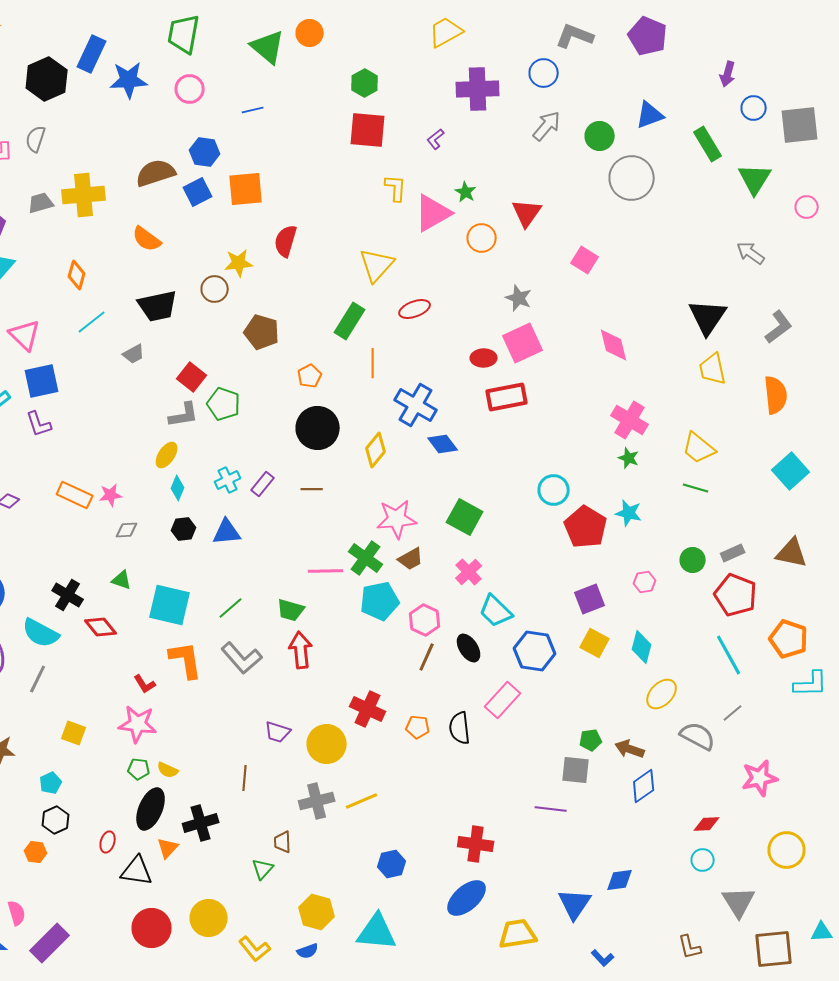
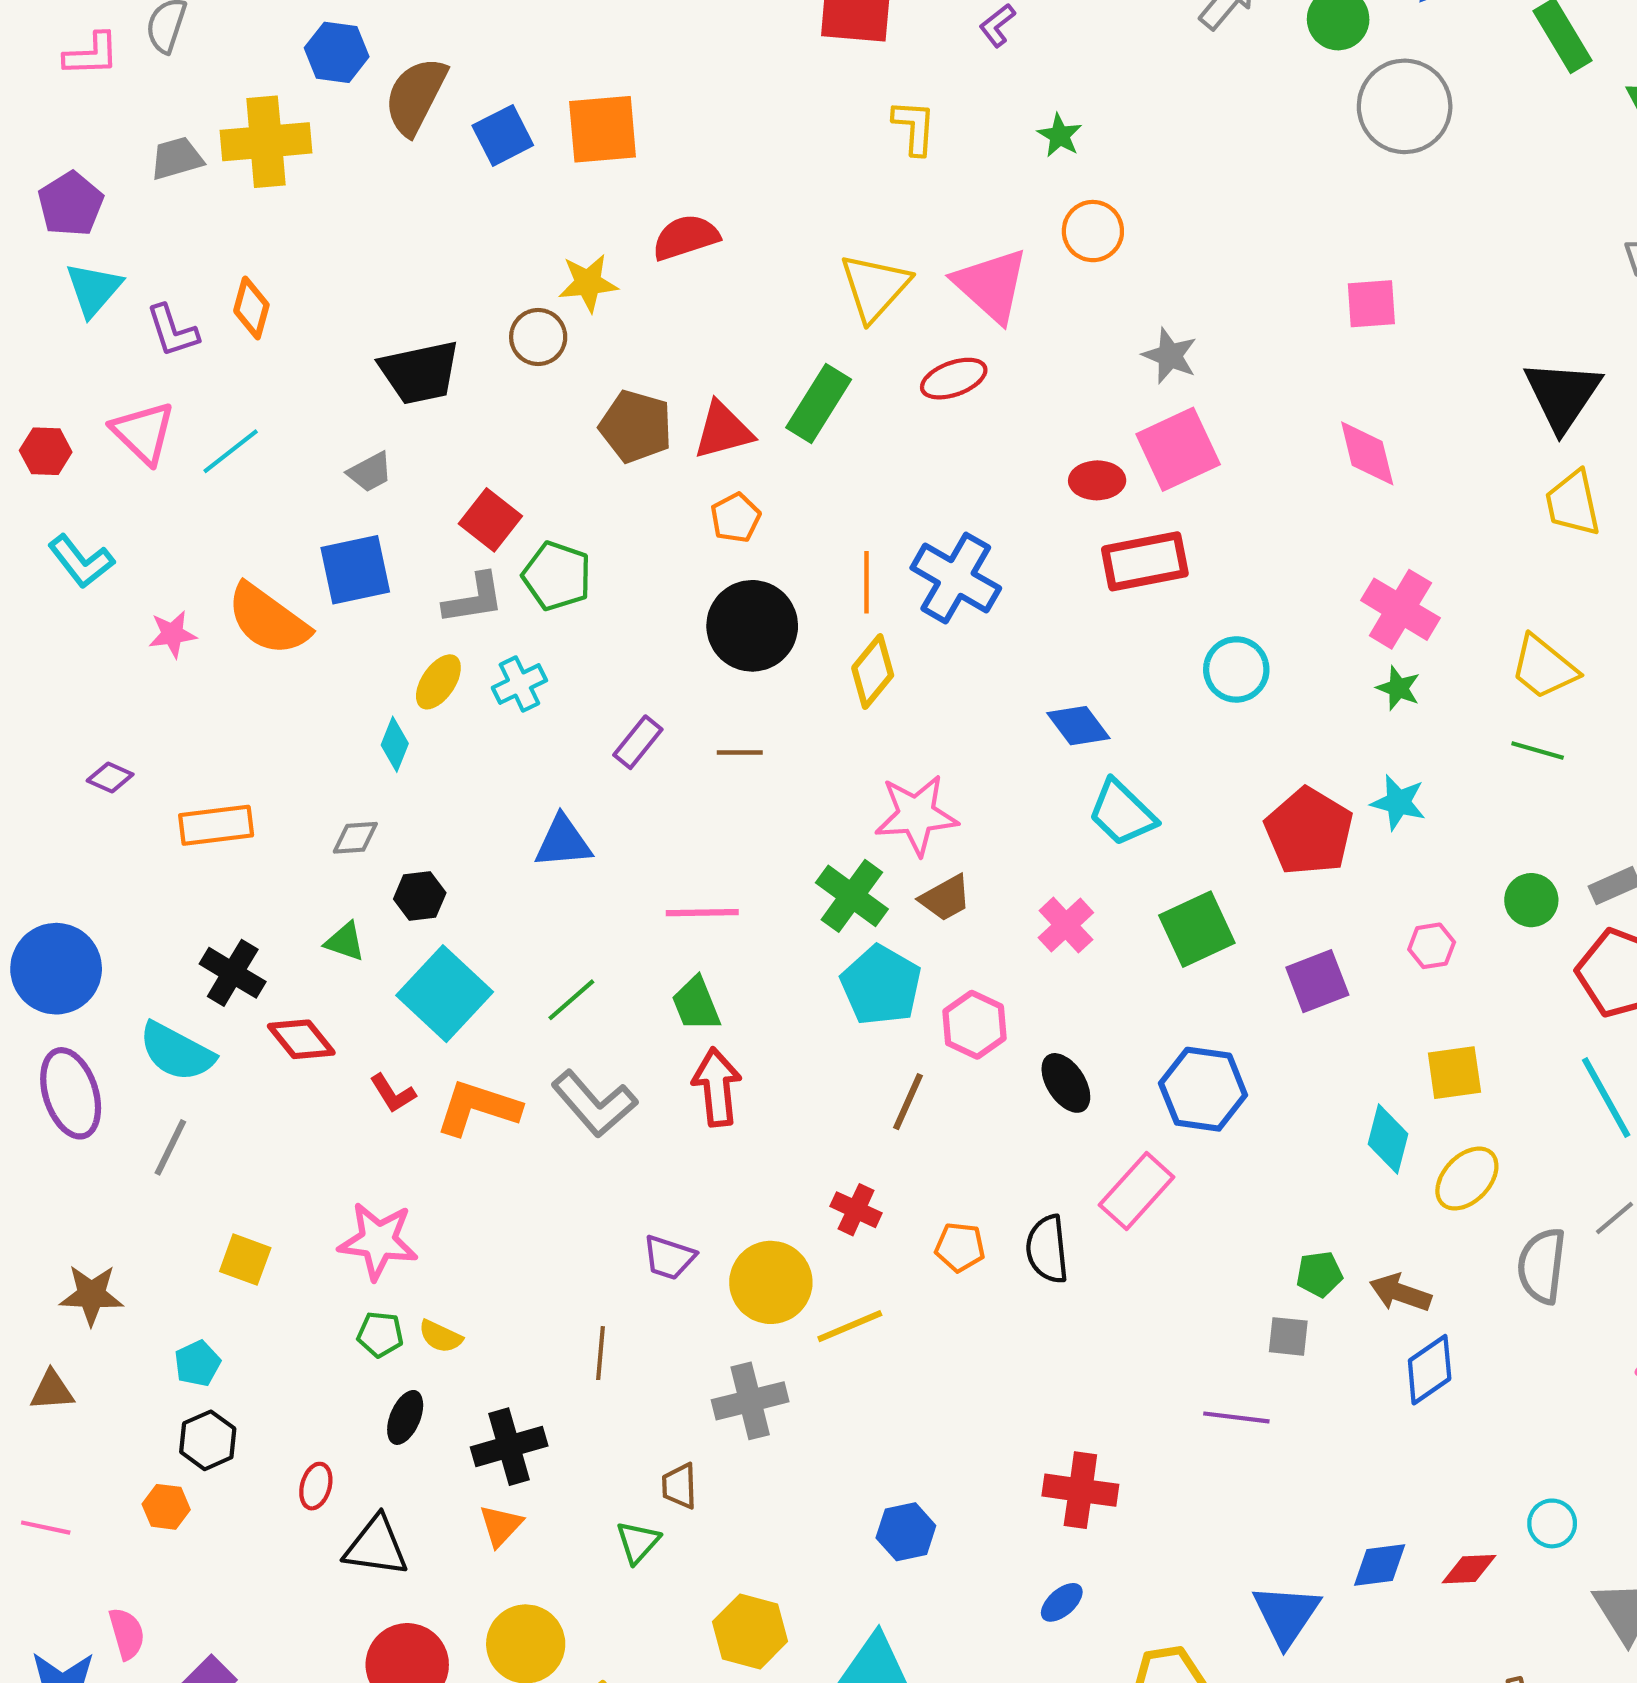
blue hexagon: (205, 152) -> (337, 52), moved
brown semicircle: (156, 173) -> (416, 96), turned -45
pink triangle: (433, 213) -> (991, 285), moved, turned -48
red triangle: (527, 213) -> (723, 431), moved, turned 40
orange semicircle: (147, 239) -> (268, 620), moved, size x1.4
red semicircle: (286, 241) -> (686, 237), turned 56
pink square: (585, 260) -> (1371, 304), moved, turned -36
cyan line: (92, 322) -> (231, 451), moved
orange line: (373, 363) -> (866, 582), moved
blue square: (42, 381) -> (355, 570), moved
purple L-shape: (39, 424) -> (172, 331), moved
blue diamond: (443, 444) -> (1078, 726), moved
cyan cross: (228, 480) -> (519, 684), moved
cyan diamond: (178, 488) -> (395, 744), moved
cyan circle: (554, 490) -> (1236, 669), moved
orange rectangle: (75, 495) -> (216, 825), moved, turned -32
pink star: (111, 495) -> (172, 634), moved
green square: (465, 517) -> (1197, 929), moved, turned 36
black hexagon: (184, 529) -> (420, 896), moved
pink line: (326, 571) -> (702, 913), moved
cyan pentagon: (380, 601) -> (881, 985), turned -30
cyan square: (170, 605) -> (445, 994), turned 30
green trapezoid: (291, 610) -> (696, 1004), turned 52
cyan trapezoid: (496, 611) -> (1122, 813), moved
yellow square: (595, 643) -> (1454, 1073), moved, turned -36
cyan diamond: (642, 647) -> (1388, 1139), moved
brown line: (427, 657) -> (908, 1102), moved
orange L-shape: (186, 660) -> (478, 1108), turned -63
red L-shape: (145, 684) -> (393, 1093), moved
red cross: (368, 709) -> (856, 1210), size x0.7
gray semicircle: (698, 736) -> (1542, 1266), turned -111
gray square: (576, 770) -> (1288, 1336), size x0.7
yellow line: (362, 801) -> (850, 1326), moved
black ellipse: (151, 809) -> (405, 1417), size x0.6
red diamond: (707, 824) -> (1469, 1569), moved
orange triangle: (168, 848) -> (501, 1526), moved
blue ellipse: (467, 898) -> (1062, 1602), size x0.5

